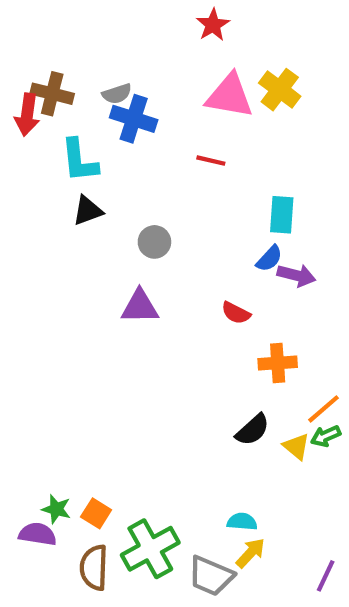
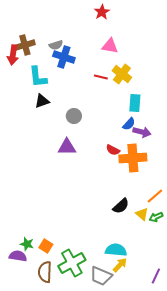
yellow cross: (280, 90) -> (122, 74), moved
brown cross: (52, 94) -> (25, 45), turned -30
pink triangle: (230, 96) -> (110, 46), size x0.7
orange cross: (278, 363) -> (133, 158), moved, size x1.5
green arrow: (326, 436) -> (156, 217), moved
cyan semicircle: (242, 522) -> (116, 250), size x1.5

